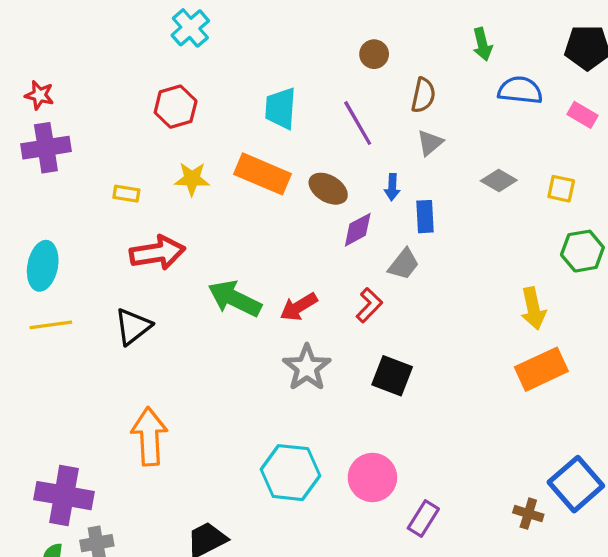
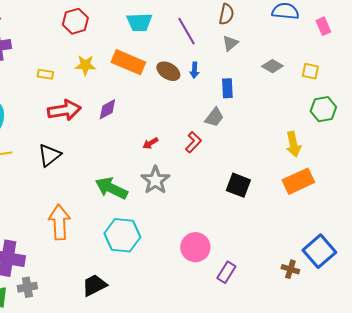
cyan trapezoid: (281, 108) -> (139, 22), turned -96
pink rectangle: (582, 115) -> (323, 26), turned 36
blue arrow: (392, 187) -> (194, 70), moved
purple diamond: (358, 230) -> (107, 109), moved
green arrow: (235, 299) -> (111, 188), moved
red arrow: (299, 307) -> (150, 143), size x0.7
black square: (392, 376) -> (238, 185), moved
cyan hexagon: (290, 473) -> (122, 235), moved

